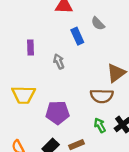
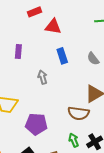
gray semicircle: (98, 24) -> (93, 59), moved
purple rectangle: (30, 48) -> (18, 51), moved

